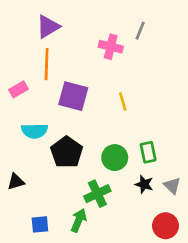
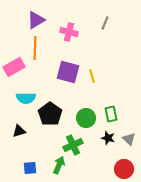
pink cross: (111, 47) -> (69, 32), moved
pink rectangle: (18, 89) -> (14, 67), size x1.5
purple square: (73, 96) -> (68, 72), moved
black triangle: (16, 182) -> (19, 131), moved

